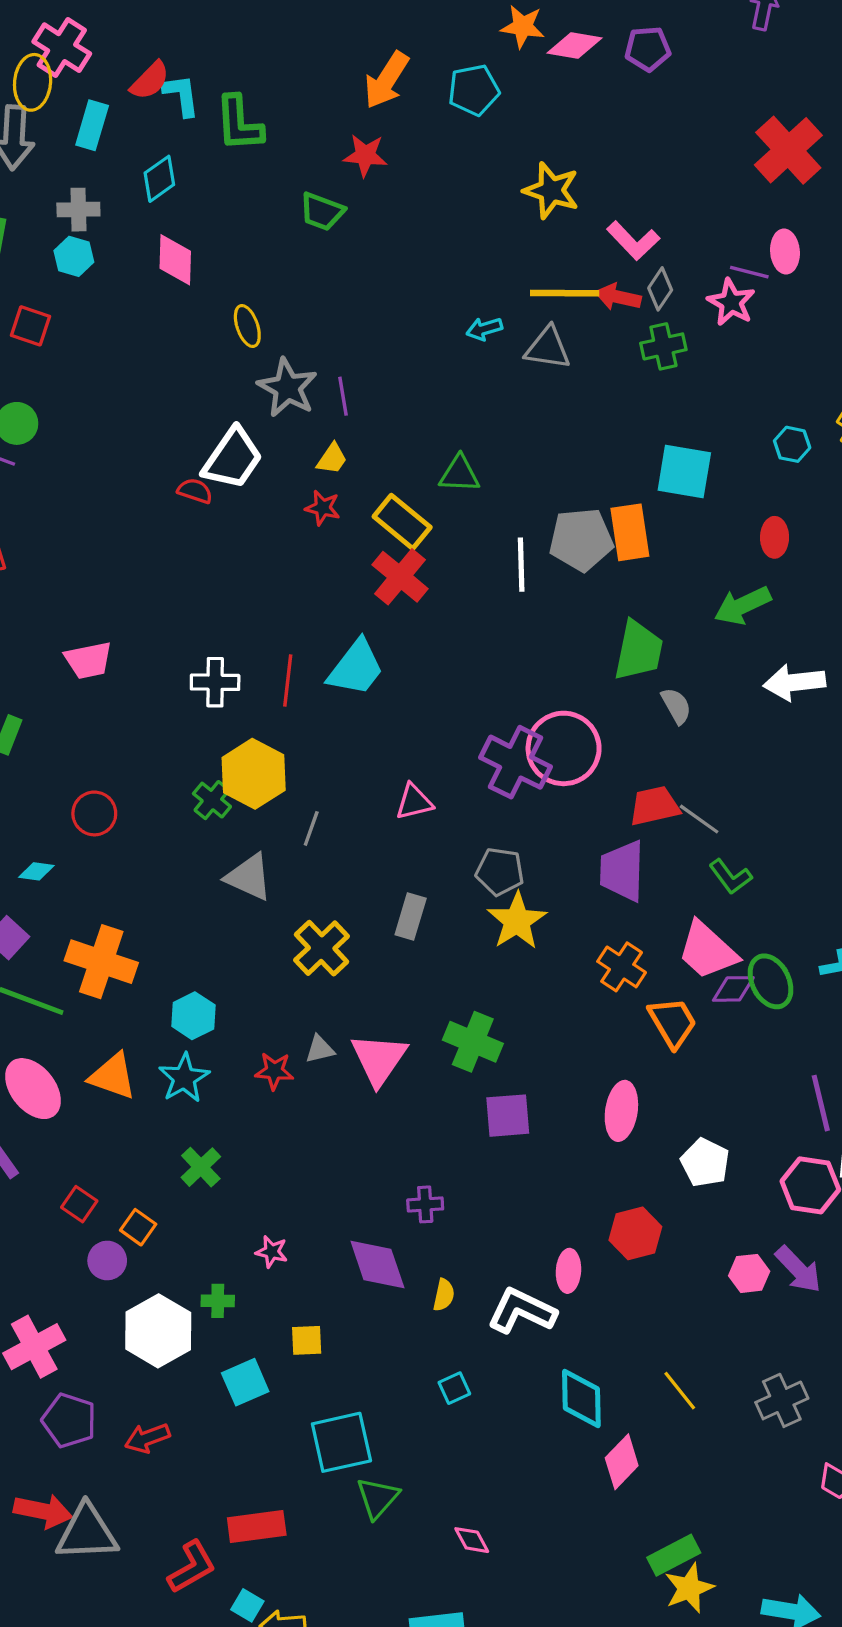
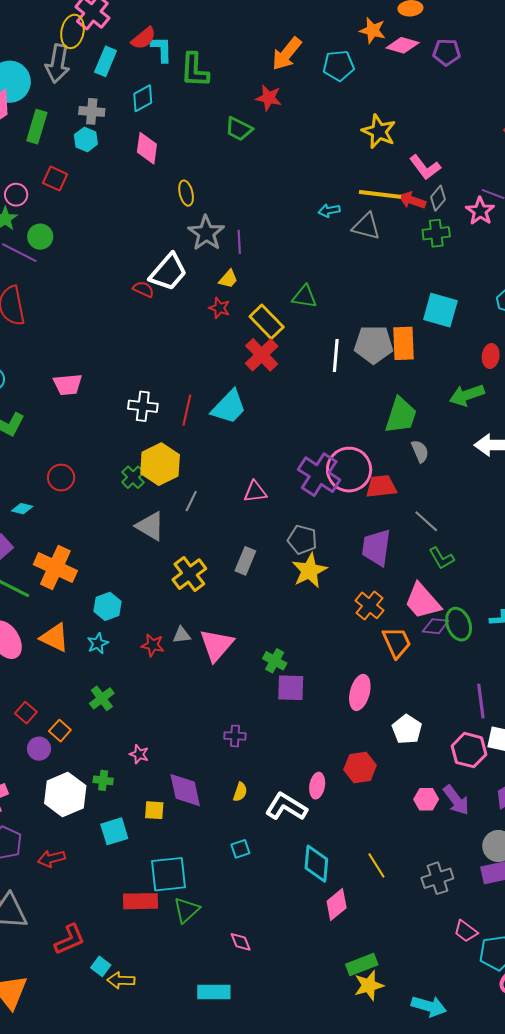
red trapezoid: (655, 806) -> (381, 486), moved
green cross: (473, 1042) -> (275, 661), moved, size x0.7
cyan star: (184, 1078) -> (98, 643), size x0.7
purple diamond: (377, 1264) -> (185, 790), moved
red rectangle: (257, 1526) -> (141, 901), moved

